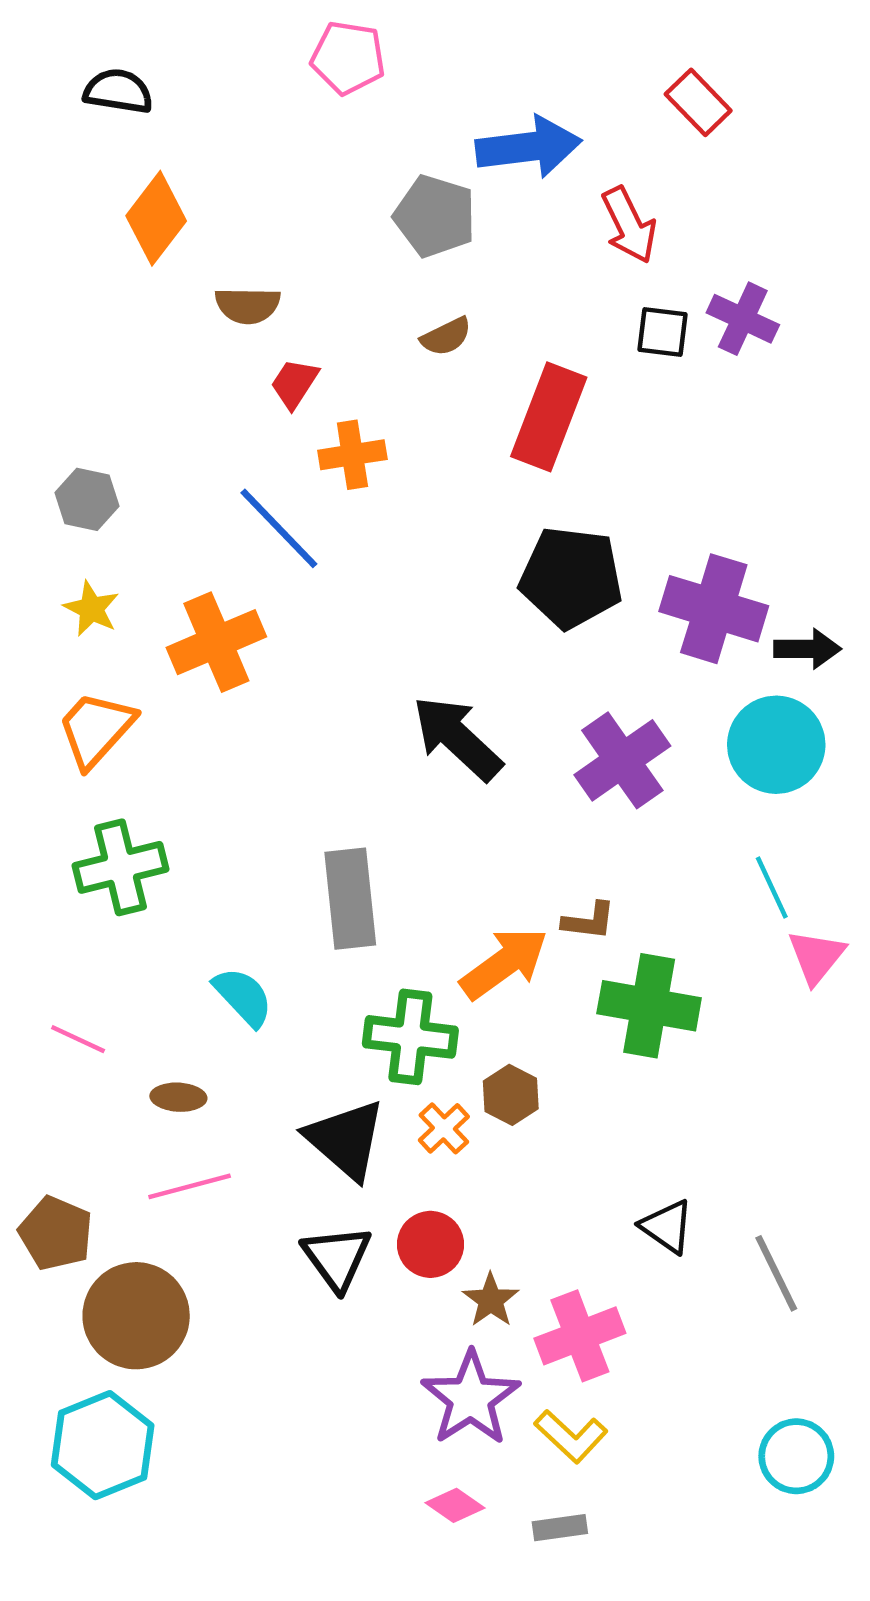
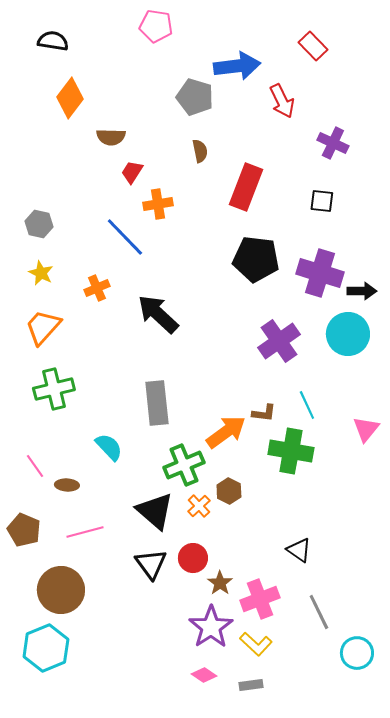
black square: (662, 332) -> (322, 201), moved
brown semicircle: (446, 337) -> (200, 151), turned -75
orange cross: (216, 642) -> (97, 288), size x0.6
black arrow: (457, 738) -> (158, 314), moved
cyan line: (772, 887) -> (307, 405), moved
green cross: (410, 1037) -> (184, 465), turned -30
pink line: (78, 1039) -> (35, 466), turned 30
brown ellipse: (178, 1097) -> (67, 485), moved
brown pentagon: (56, 1233) -> (24, 530), moved
gray line: (776, 1273) -> (319, 612), moved

